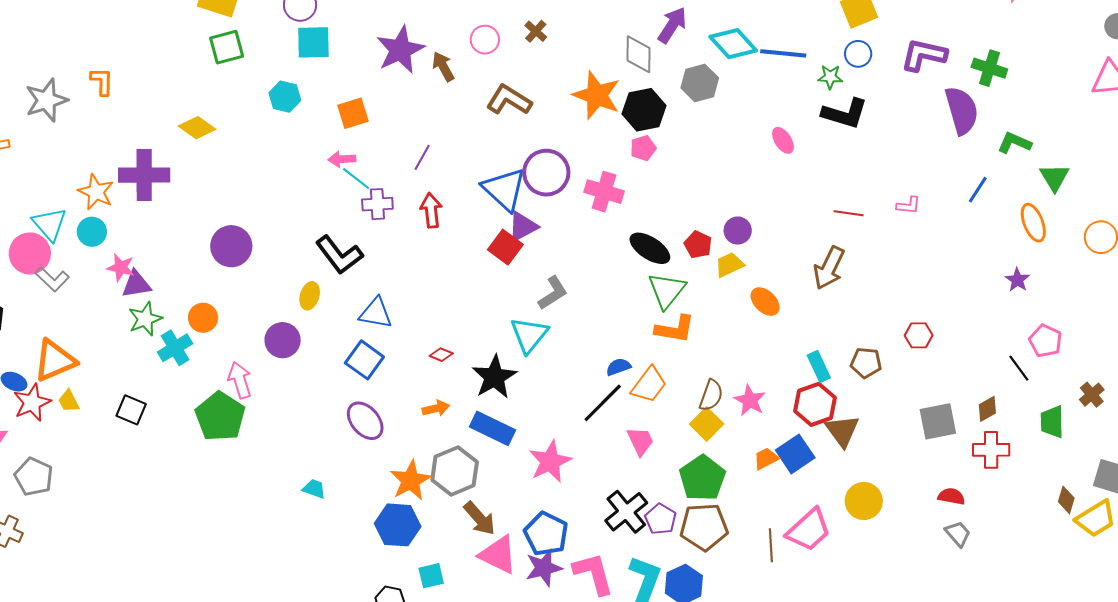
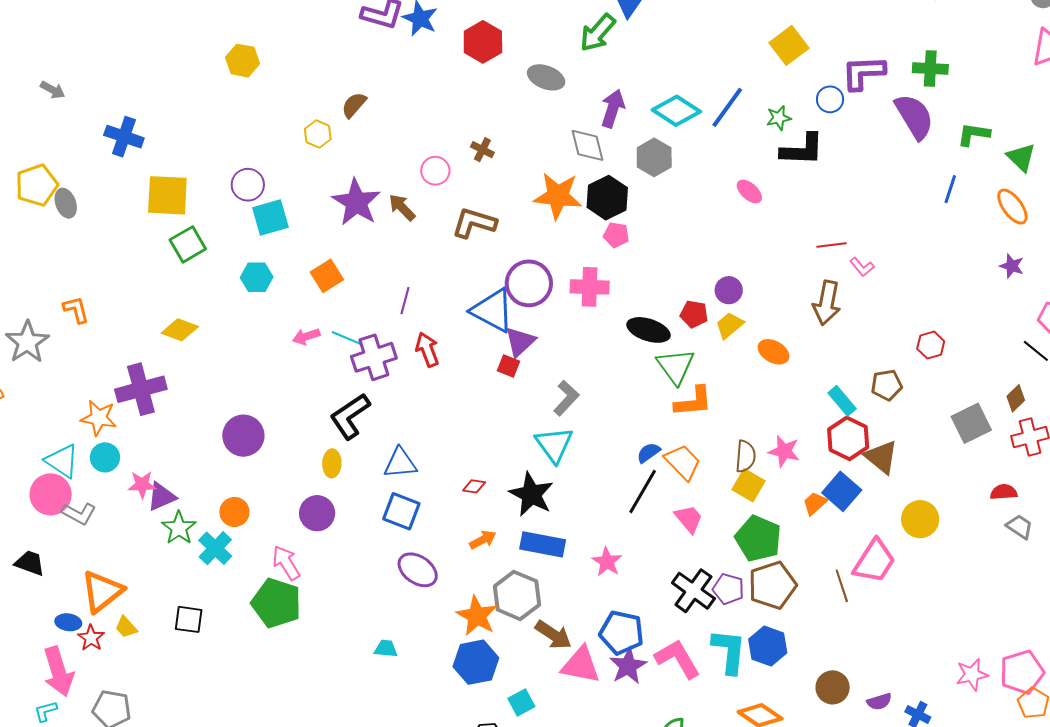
blue line: (783, 53) -> (727, 107), turned -45
blue circle: (858, 54) -> (830, 99), moved
pink pentagon: (643, 148) -> (616, 235), turned -30
pink arrow: (342, 159) -> (306, 336), moved
purple cross: (377, 204) -> (374, 357), size x1.4
pink L-shape: (909, 205) -> (862, 267), moved, turned 60
red square: (505, 247) -> (509, 366), size x0.7
black L-shape: (339, 255) -> (350, 416), turned 108
orange trapezoid: (649, 385) -> (683, 462), turned -66
red star: (32, 403) -> (91, 638), size x0.7
pink star: (550, 462) -> (607, 562), size x0.7

